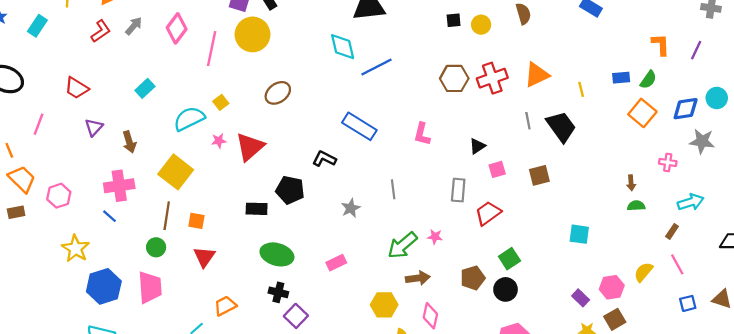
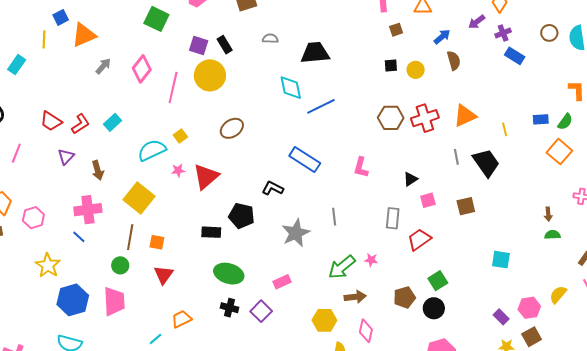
red L-shape: (101, 31) -> (80, 124), moved
gray star: (351, 208) -> (296, 233), size x1.6
purple square: (296, 316) -> (261, 311), moved

